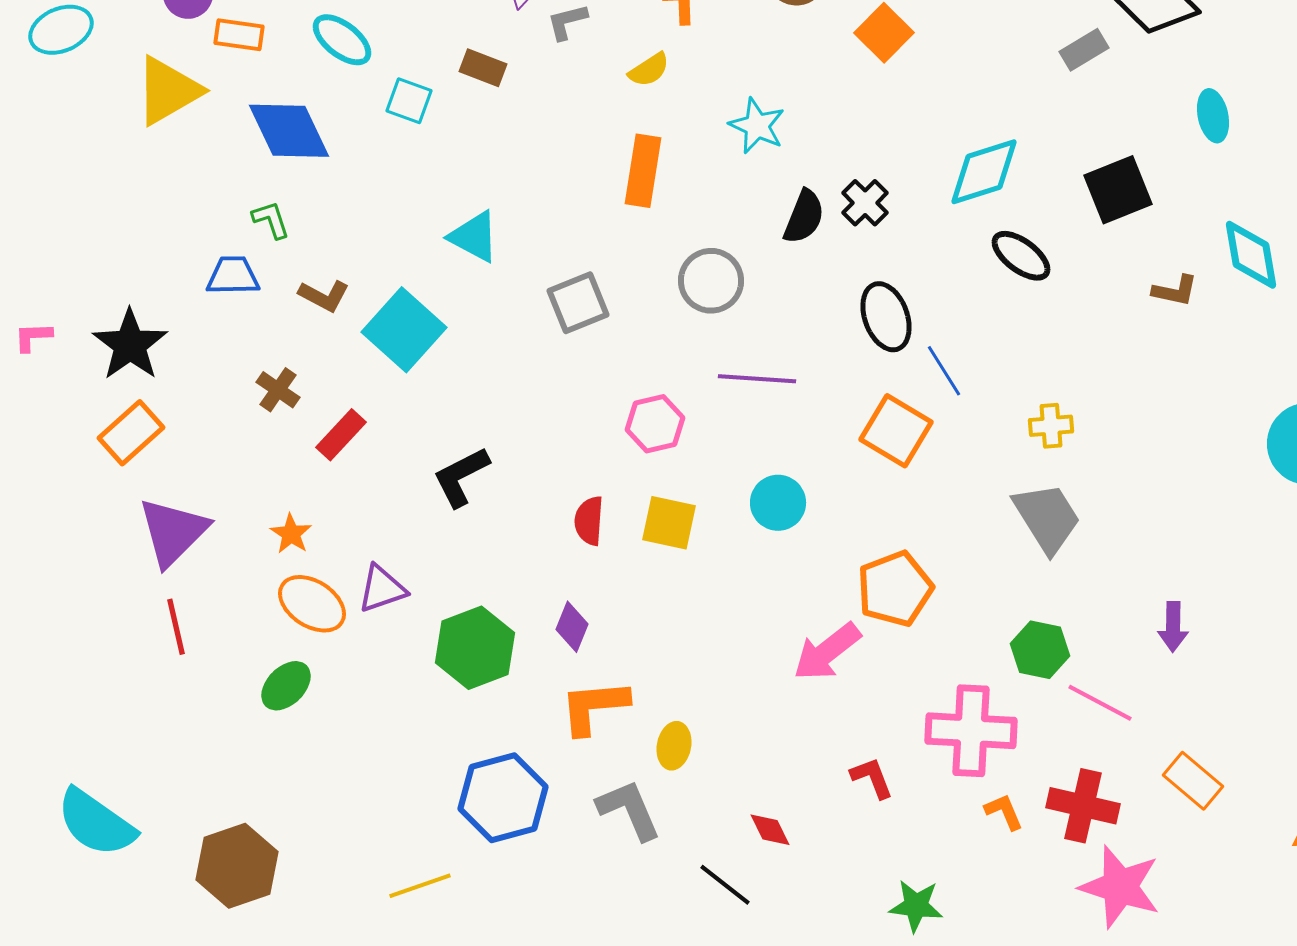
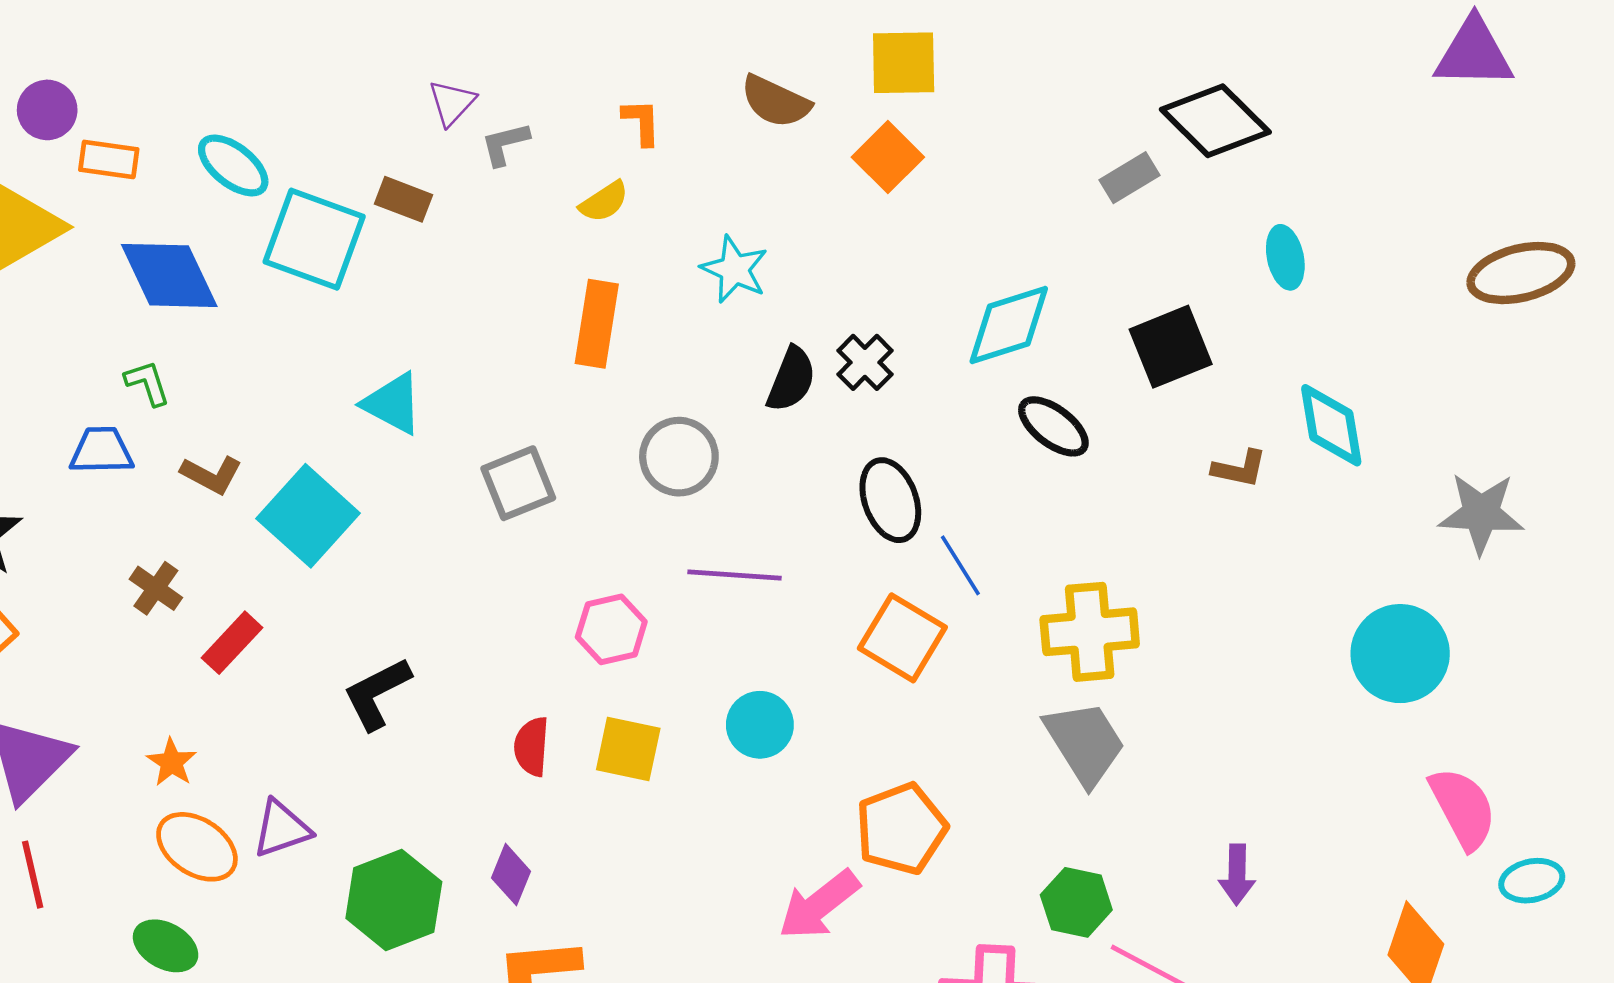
cyan square: (409, 101) -> (314, 239), size x1.8
yellow cross: (1051, 426) -> (1090, 632), size x1.8
green ellipse: (286, 686) -> (166, 946), turned 74

